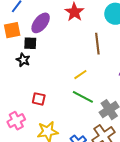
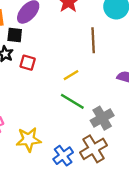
red square: (39, 99) -> (28, 63), moved

